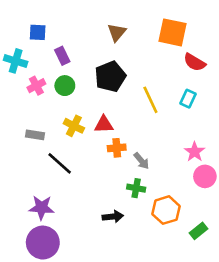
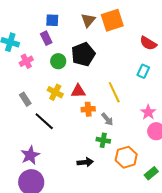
blue square: (38, 32) -> (52, 20), moved
orange square: (172, 32) -> (112, 20), moved, turned -30
green circle: (65, 86) -> (58, 61), moved
yellow line: (150, 100) -> (114, 92), moved
gray rectangle: (35, 135) -> (25, 99), turned 48
purple star: (42, 208) -> (30, 155), turned -30

